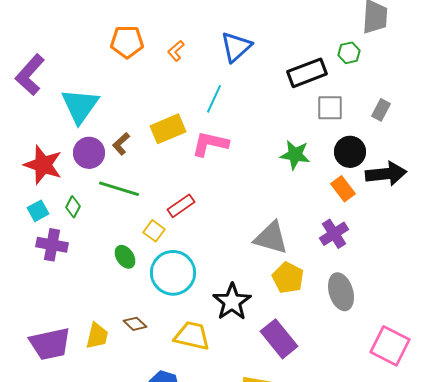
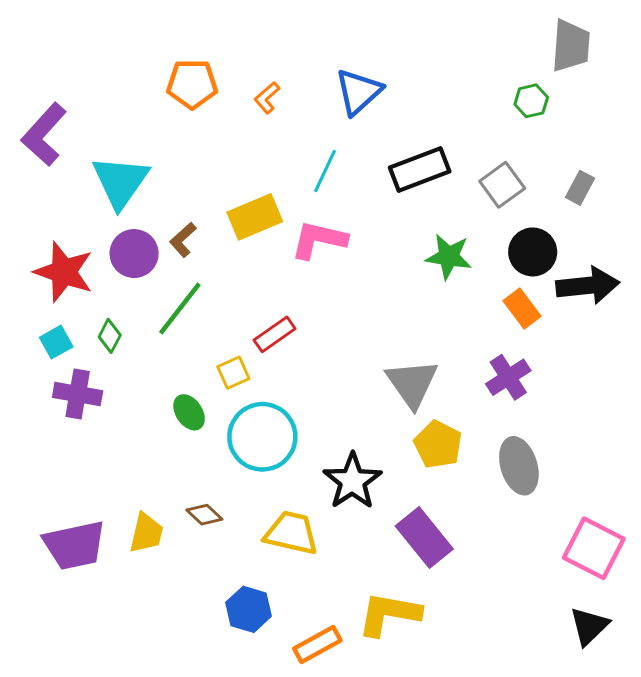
black rectangle: (307, 73) -> (420, 170), moved
gray square: (330, 108) -> (502, 185), turned -36
green line: (119, 189) -> (180, 308), turned -69
yellow square: (154, 231) -> (233, 373), turned 30
gray triangle: (271, 238) -> (412, 383), turned 39

